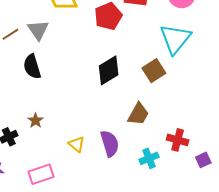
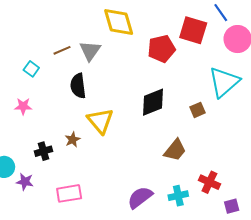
brown square: (154, 71) -> (198, 110), size x0.7
yellow triangle: (77, 144) -> (100, 121), moved, size x1.6
purple semicircle: (110, 144) -> (140, 197), moved, turned -120

